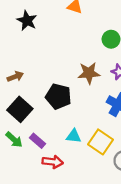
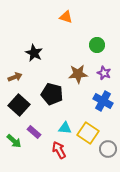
black star: (27, 21) -> (34, 53), moved
green arrow: (14, 140) -> (14, 141), moved
red arrow: (53, 162) -> (59, 150), moved, turned -126

